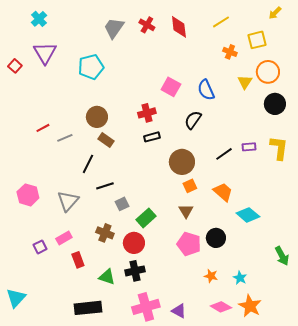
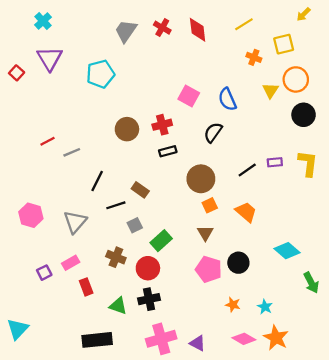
brown circle: (97, 117) -> (127, 129), moved
brown rectangle: (106, 140) -> (140, 190), moved
cyan diamond: (248, 215) -> (287, 251), moved

